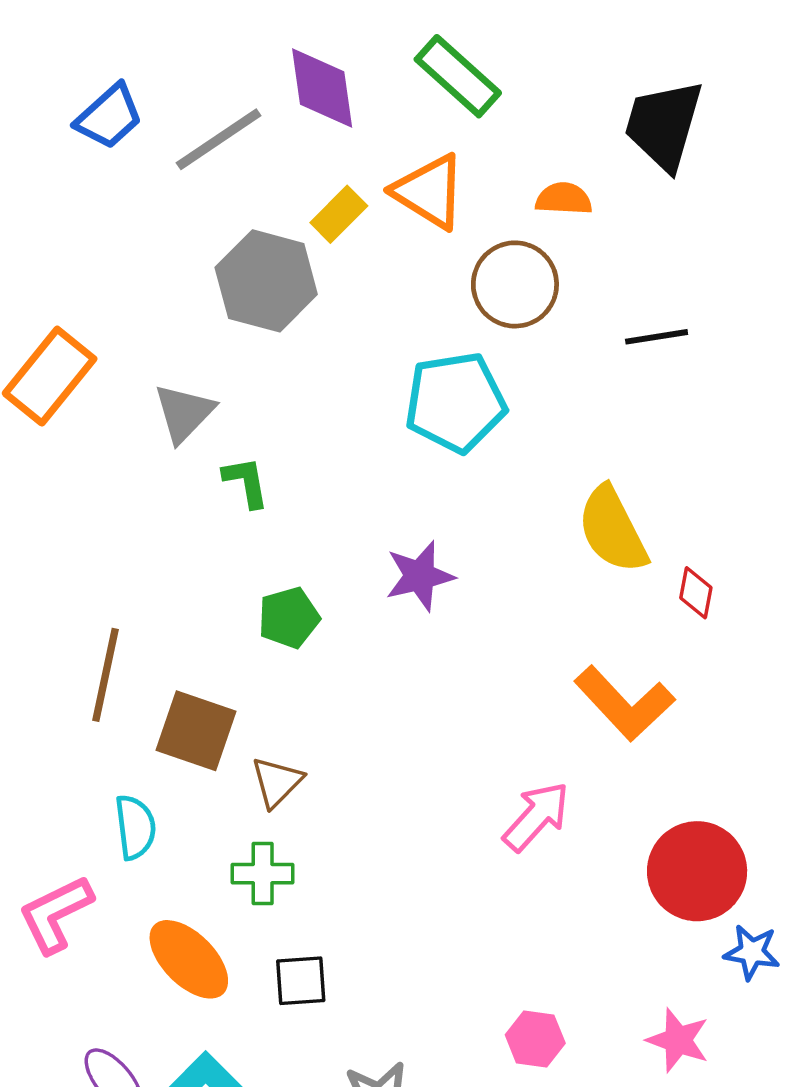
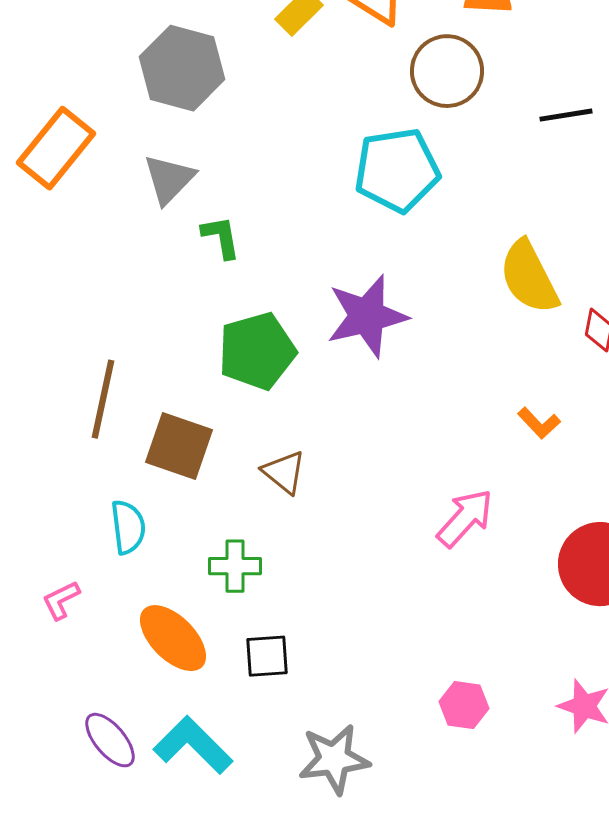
gray hexagon: (266, 281) -> (182, 68), moved
purple star: (420, 576) -> (367, 316), size x1.4
green pentagon: (289, 618) -> (257, 351), size x1.5
orange L-shape: (624, 703) -> (539, 423), size x0.5
brown triangle: (277, 782) -> (284, 472), moved, turned -36
pink L-shape: (56, 914) -> (61, 600), size x0.6

